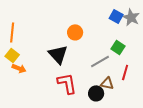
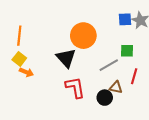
blue square: (116, 16) -> (125, 19), turned -32
orange circle: (75, 32) -> (83, 36), size x1.6
green square: (118, 47) -> (127, 51), turned -32

